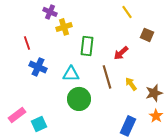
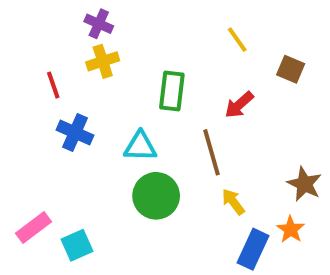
yellow line: (127, 12) -> (237, 40), moved
yellow cross: (64, 27) -> (103, 61), moved
yellow arrow: (131, 84) -> (233, 202), moved
brown star: (154, 93) -> (304, 184), turned -30
orange star: (156, 116) -> (291, 229), moved

